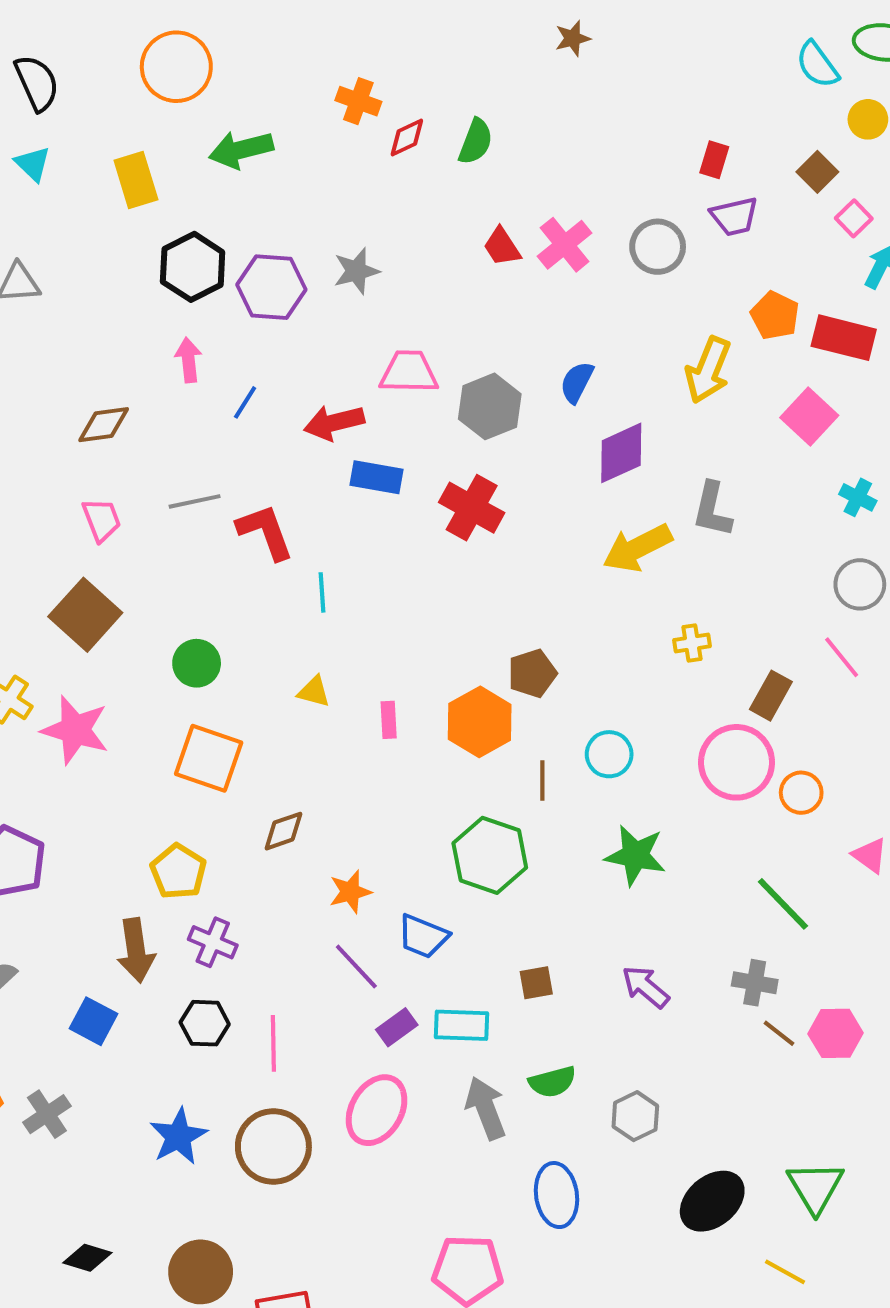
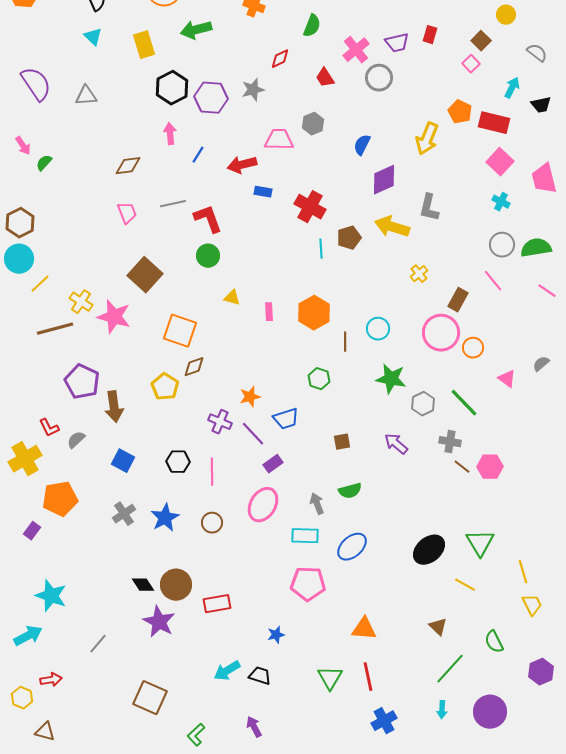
red diamond: (407, 137) -> (280, 59), moved
purple trapezoid: (734, 216) -> (397, 43), moved
pink square: (854, 218) -> (471, 64), moved
pink cross: (565, 245) -> (356, 50), moved
gray circle: (658, 247) -> (379, 78), moved
gray hexagon: (490, 406) -> (313, 124), moved, size x0.7
pink square: (809, 417) -> (500, 162), moved
blue rectangle: (377, 477) -> (263, 192), size x0.7
yellow arrow: (637, 548) -> (392, 227), turned 44
cyan line: (322, 592) -> (321, 249), moved
brown square: (85, 615) -> (145, 275), moved
yellow cross: (692, 643) -> (419, 274), turned -30
green circle: (197, 663) -> (208, 256), moved
brown pentagon: (532, 673) -> (349, 238), moved
brown diamond: (284, 831) -> (194, 367), moved
green hexagon: (490, 855) -> (319, 379), size x0.6
blue trapezoid: (423, 936) -> (286, 419), turned -40
purple cross: (213, 942) -> (220, 422), moved
brown arrow: (136, 950) -> (114, 407), moved
cyan rectangle: (461, 1025) -> (305, 536), moved
gray arrow: (486, 1108) -> (317, 504), size x0.7
gray cross: (47, 1114) -> (124, 514), moved
gray hexagon: (635, 1116) -> (423, 404), moved
brown circle: (273, 1147) -> (212, 523), size x0.6
blue ellipse: (556, 1195) -> (352, 547), turned 56
black diamond: (87, 1258) -> (143, 585), moved, turned 40

